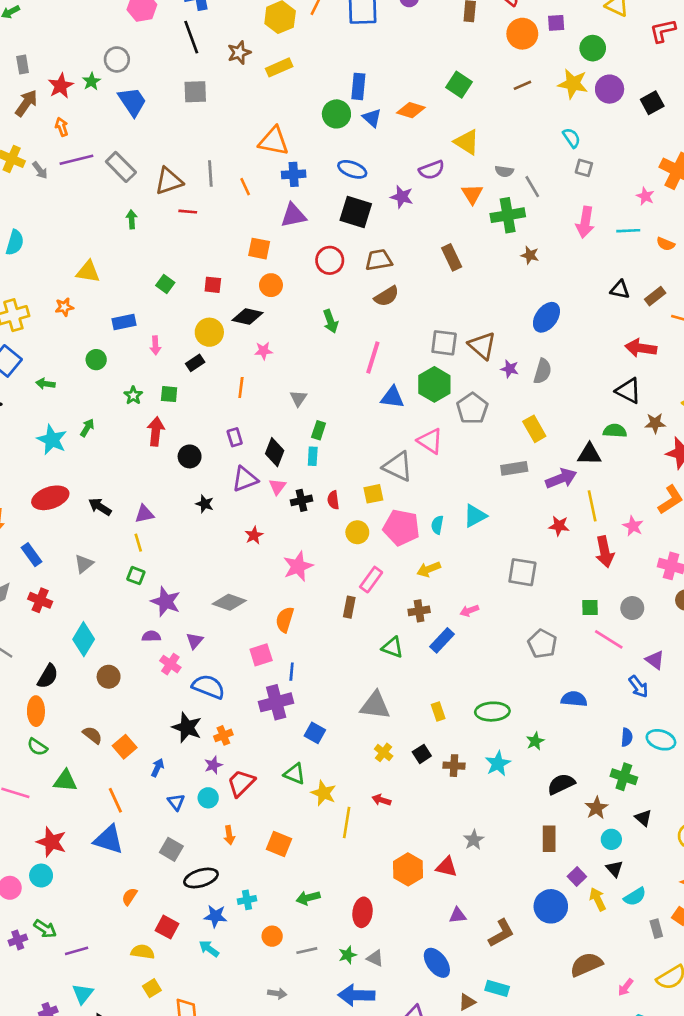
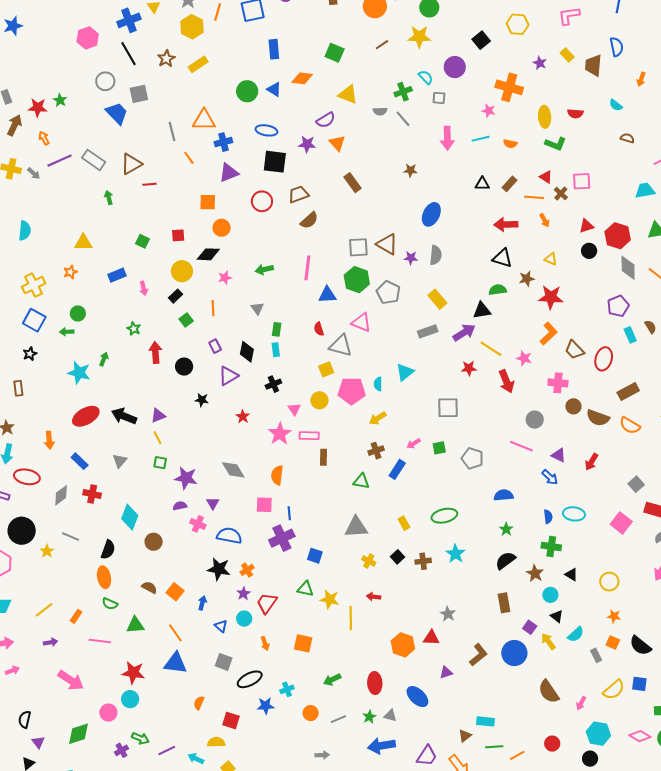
gray circle: (117, 59) -> (105, 81), moved
red star: (61, 86) -> (38, 108), turned -30
blue rectangle: (358, 86) -> (274, 49), moved
purple circle: (610, 89) -> (455, 67), moved
blue trapezoid: (132, 102) -> (117, 113), moved
gray line: (210, 174) -> (172, 131), moved
orange triangle: (472, 194) -> (337, 143), moved
green cross: (508, 215) -> (403, 92), moved, size x0.7
green arrow: (331, 321) -> (264, 269), moved, turned 108
green circle: (96, 360) -> (78, 314), moved
green square: (169, 394) -> (186, 320), moved, turned -32
pink triangle: (277, 487) -> (294, 409), moved
red semicircle: (333, 500) -> (319, 329), moved
yellow line: (592, 506) -> (491, 349), turned -35
black arrow: (100, 507) -> (124, 416), size x1.4
pink rectangle: (371, 580) -> (309, 436), moved, turned 66
gray diamond: (229, 602) -> (233, 470), turned 50
green square: (590, 608) -> (439, 448), moved
pink square: (261, 655) -> (264, 505), turned 30
green star: (535, 741) -> (506, 529), moved
brown L-shape: (501, 933) -> (478, 655), moved
cyan arrow: (209, 949) -> (196, 758), moved
blue ellipse: (437, 963) -> (417, 697), moved
brown semicircle: (586, 965) -> (549, 692), turned -90

